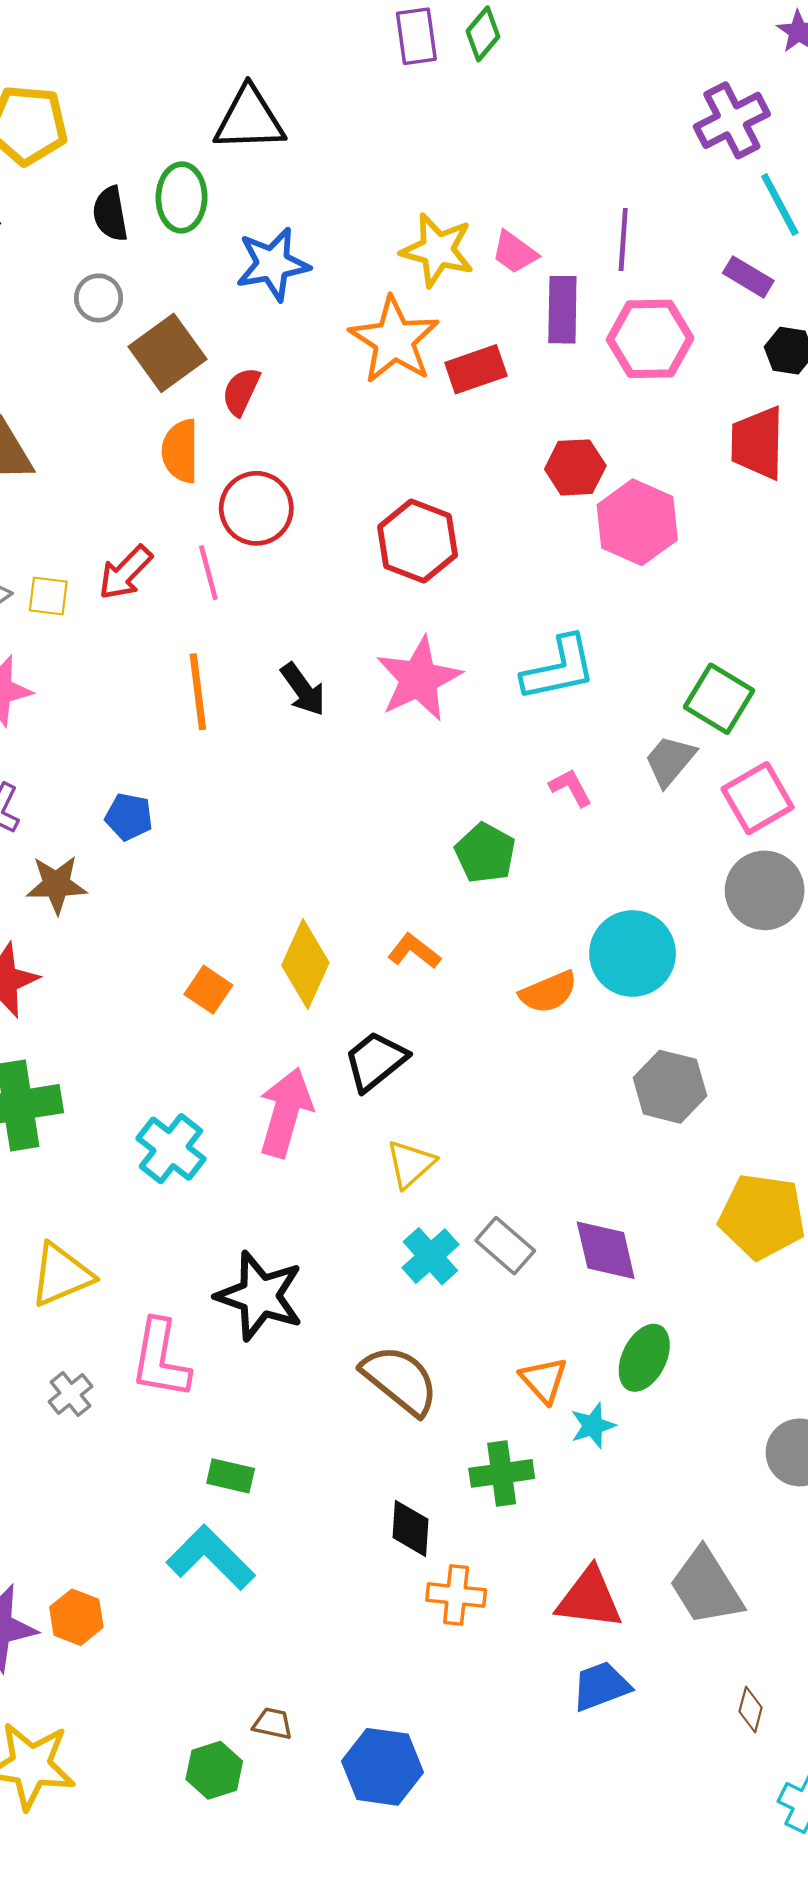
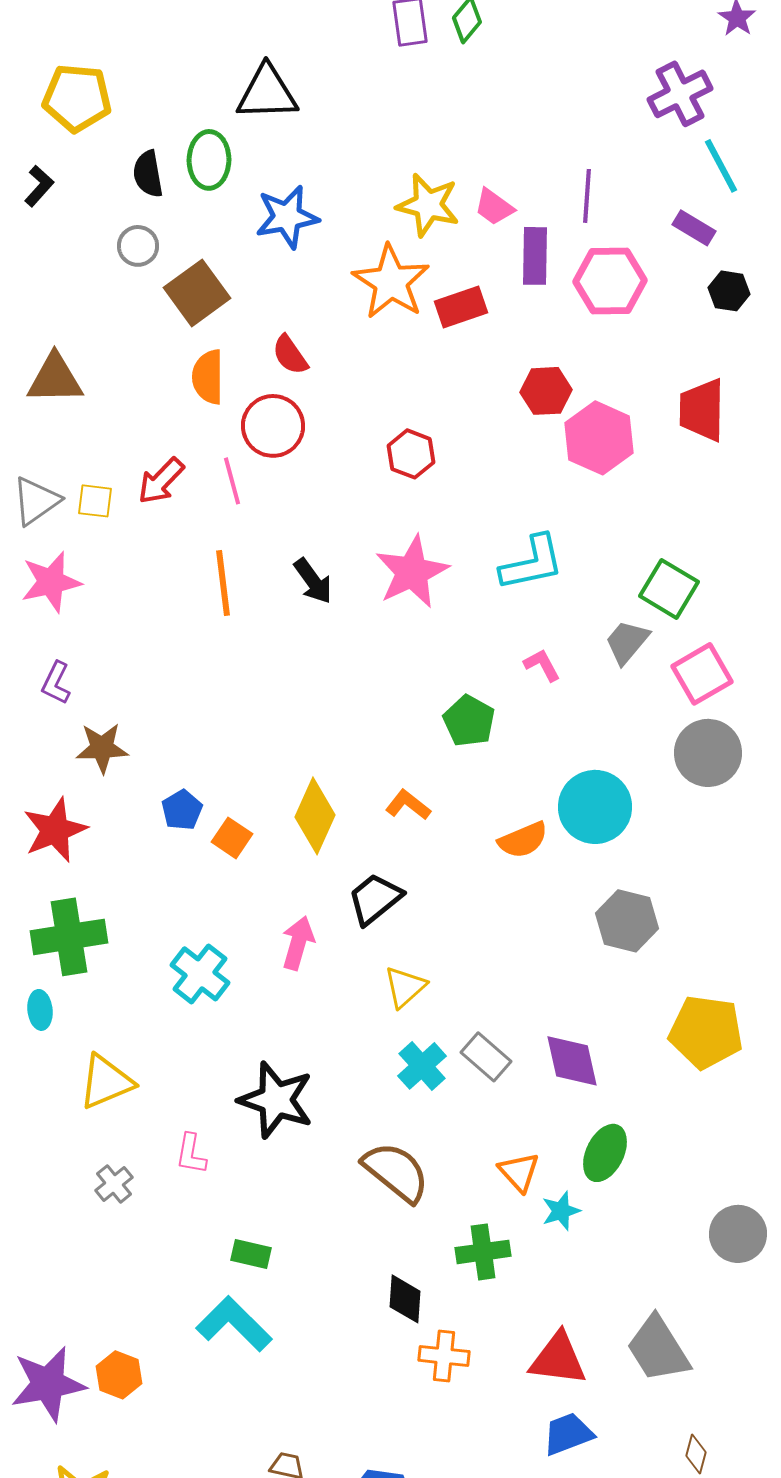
red semicircle: (241, 391) -> (290, 355), moved, turned -60
red trapezoid: (758, 443) -> (702, 410), moved
red hexagon: (418, 541) -> (411, 454), size x0.7
blue pentagon: (129, 817) -> (182, 810), moved, turned 30
pink arrow: (285, 1112) -> (298, 943), size x0.7
pink L-shape: (160, 1359) -> (191, 1154), size x0.6

